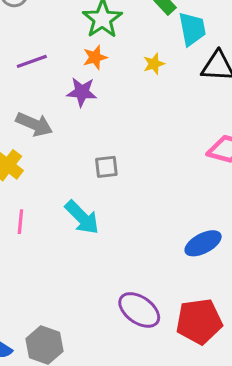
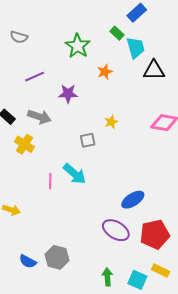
orange star: (95, 57) -> (105, 72), moved
yellow star: (154, 64) -> (111, 122), moved
pink line: (20, 222) -> (50, 181), moved
blue ellipse: (203, 243) -> (133, 200), moved

